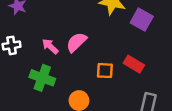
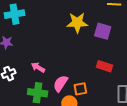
pink semicircle: (76, 42) -> (60, 83), moved
orange square: (105, 71) -> (80, 89), moved

